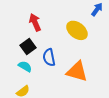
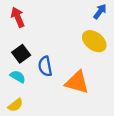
red arrow: (35, 22) -> (18, 17), moved
yellow ellipse: (77, 30) -> (94, 41), moved

